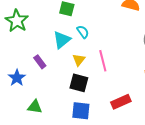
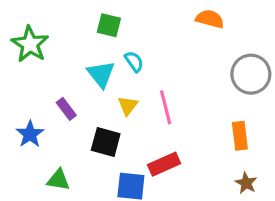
cyan triangle: (62, 40) -> (101, 74), turned -30
black square: (79, 83) -> (106, 142), moved
red rectangle: (121, 102) -> (164, 164), moved

